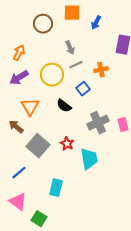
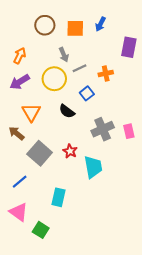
orange square: (72, 13) -> (75, 28), moved
gray arrow: (70, 48) -> (64, 55), moved

